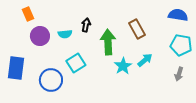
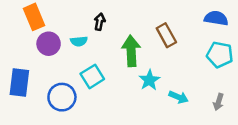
orange rectangle: (28, 14) -> (34, 17), size x1.5
black arrow: (86, 25) -> (100, 22), moved
cyan arrow: (145, 60) -> (178, 97), moved, turned 63
gray arrow: (179, 74) -> (219, 102), moved

